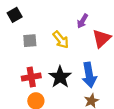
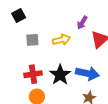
yellow arrow: (61, 40) -> (61, 40), turned -66
blue arrow: (89, 75) -> (87, 73), turned -70

